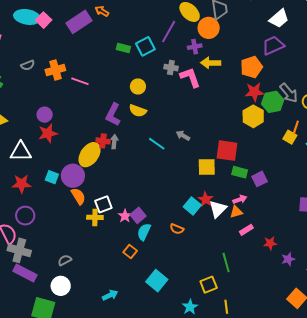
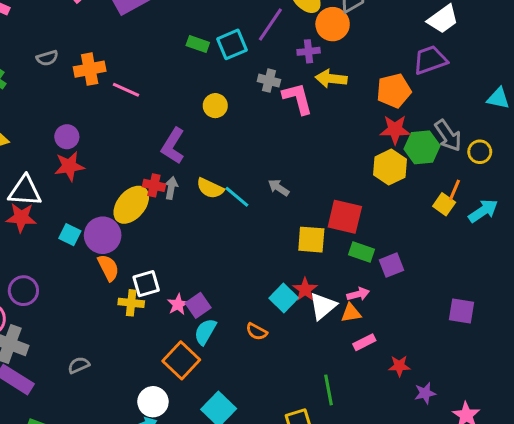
yellow semicircle: (138, 111) -> (210, 188), moved
red star: (21, 184) -> (21, 218), moved
orange square: (130, 252) -> (181, 360), size x1.6
white circle: (61, 286) -> (153, 402), moved

